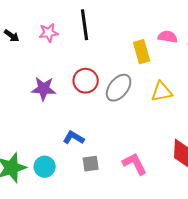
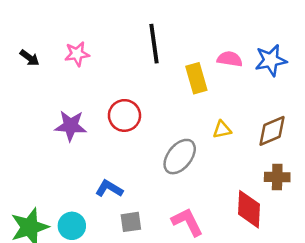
black line: (85, 25) -> (154, 44), moved
gray ellipse: (119, 88) -> (180, 157), moved
yellow triangle: (162, 92) -> (222, 130), size x0.7

